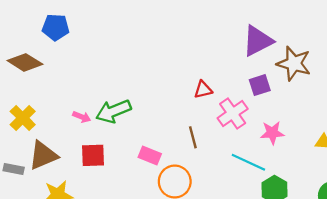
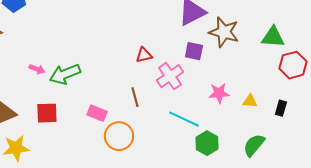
purple square: (260, 85) -> (194, 51), turned 30
pink arrow: (82, 117) -> (37, 69), moved
pink star: (272, 133) -> (219, 93), moved

